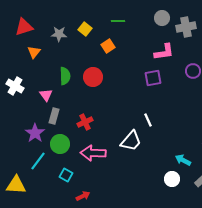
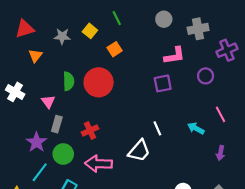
gray circle: (162, 18) -> (164, 19), moved
green line: (118, 21) -> (117, 18), moved, turned 64
red circle: (93, 77) -> (99, 82), size x1.4
cyan arrow: (183, 160) -> (196, 128), moved

